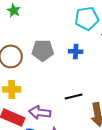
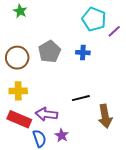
cyan pentagon: (87, 18) -> (94, 19), turned 30
gray pentagon: (43, 50) -> (50, 52), turned -30

